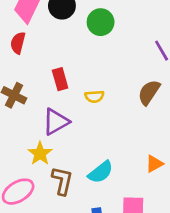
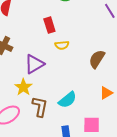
red rectangle: (60, 79) -> (49, 25), moved
brown semicircle: (149, 92) -> (97, 59), moved

